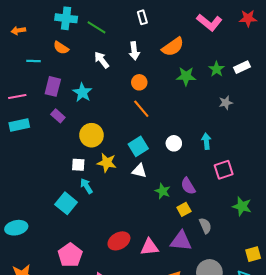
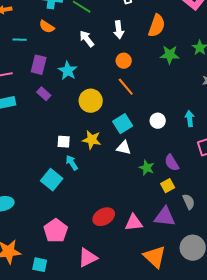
orange semicircle: (173, 47) -> (157, 26), turned -35
yellow circle: (91, 135) -> (91, 101), moved

